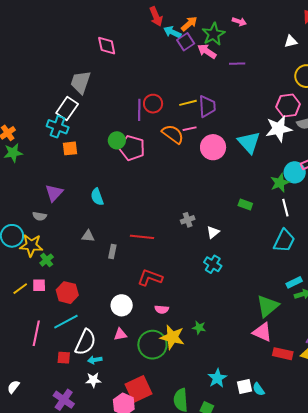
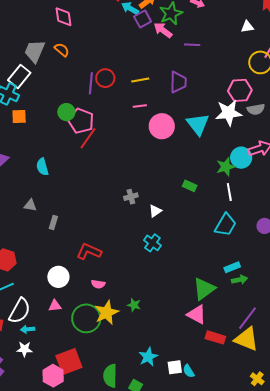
purple trapezoid: (207, 106) -> (178, 82), moved
orange semicircle: (173, 134) -> (62, 50), moved, size x0.7
red line: (142, 237) -> (88, 138), moved, turned -65
yellow star: (172, 337) -> (107, 313), turned 30

